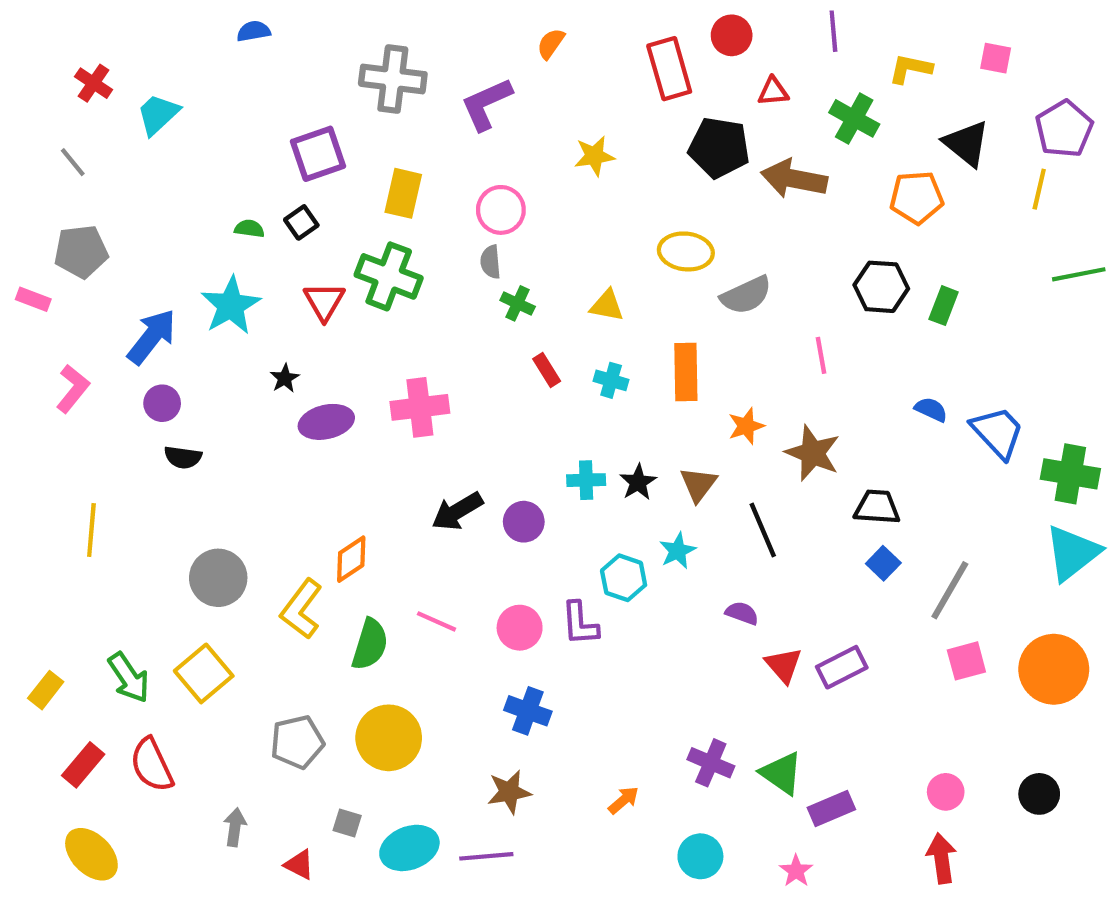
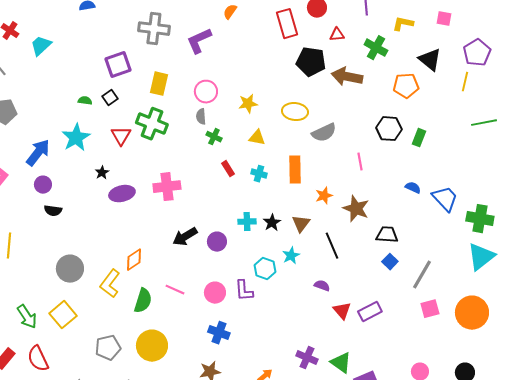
yellow star: (594, 156) -> (248, 104), moved

